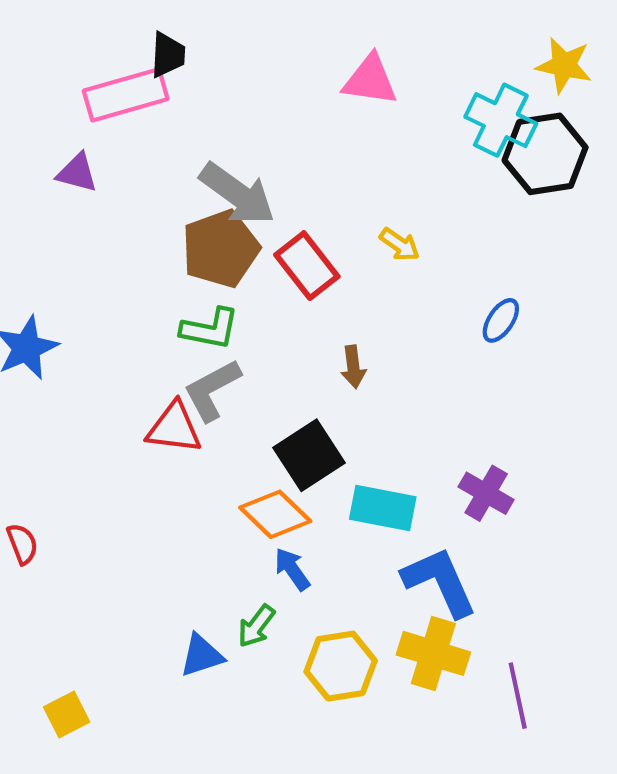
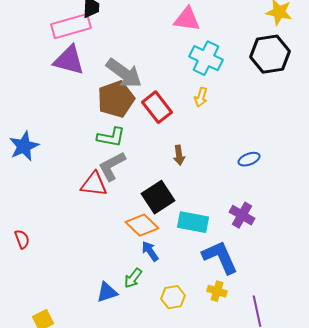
cyan cross: (501, 120) -> (206, 58), moved
purple triangle: (77, 173) -> (69, 60), moved, size x1.6
yellow arrow: (400, 245) -> (201, 97), turned 72
blue ellipse: (501, 320) -> (249, 159), moved, turned 35
yellow cross: (433, 653) -> (217, 291), size x0.6
yellow hexagon: (341, 666) -> (173, 297), size x0.7

